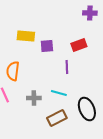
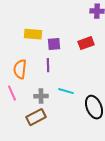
purple line: (67, 67) -> (48, 65), moved
brown rectangle: (57, 118) -> (36, 117), moved

